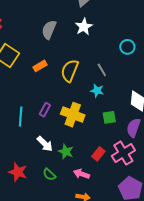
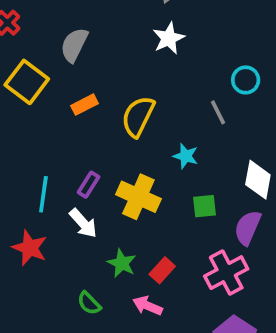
gray semicircle: (49, 30) -> (74, 45), moved
gray line: (102, 70) -> (218, 112), moved
white arrow: (45, 144) -> (83, 223), moved
red rectangle: (98, 154) -> (162, 270), moved
red star: (18, 172) -> (30, 248), moved

